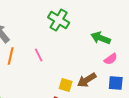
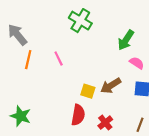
green arrow: (101, 38) -> (126, 40), turned -78
pink semicircle: (111, 59) -> (137, 63), turned -112

